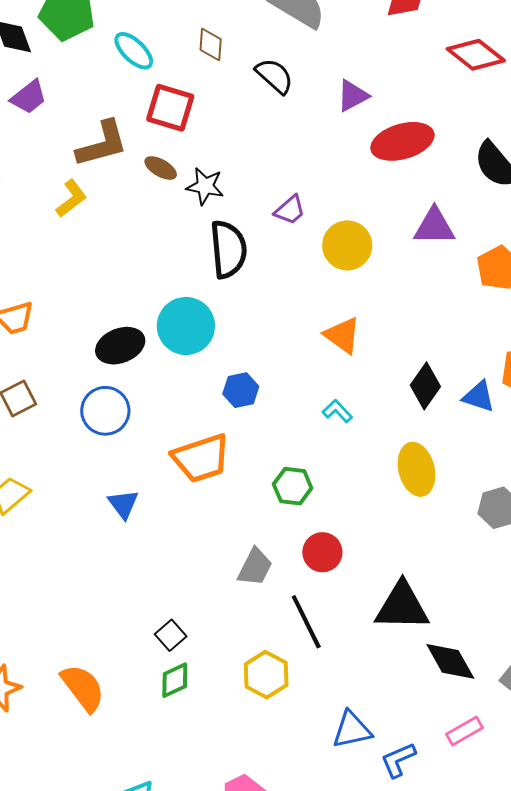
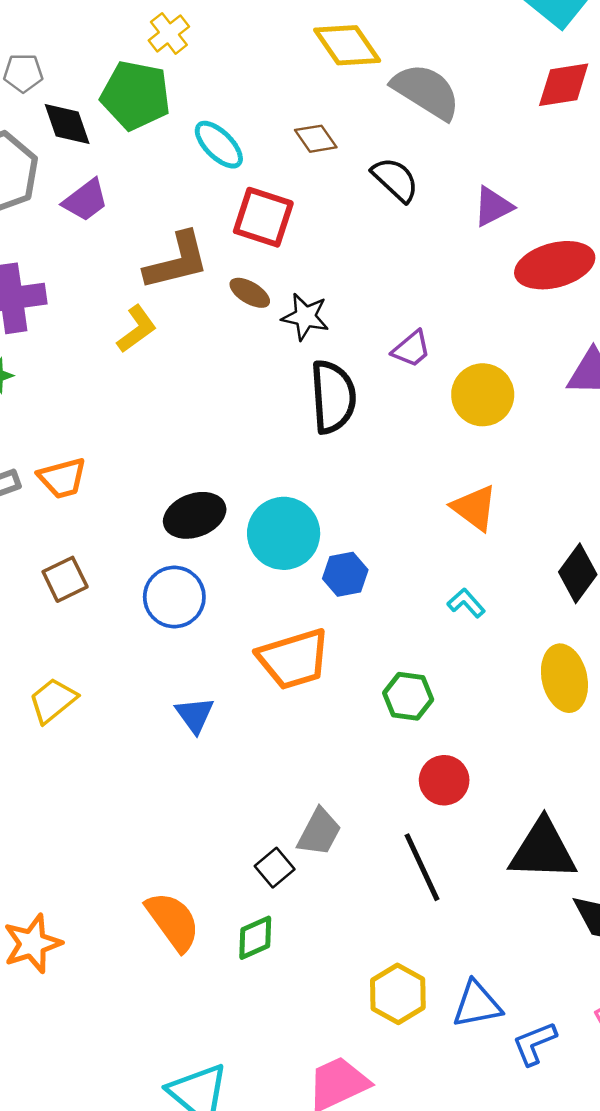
brown diamond: (211, 45) -> (316, 139), turned -40
cyan circle: (186, 326) -> (284, 533), moved
gray trapezoid: (255, 567) -> (319, 832), moved
black square: (171, 635) -> (275, 868), moved
yellow hexagon: (266, 675) -> (398, 994), moved
orange semicircle: (83, 688) -> (173, 921), moved

